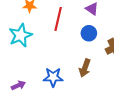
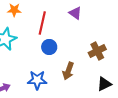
blue circle: (89, 33) -> (49, 47), moved

